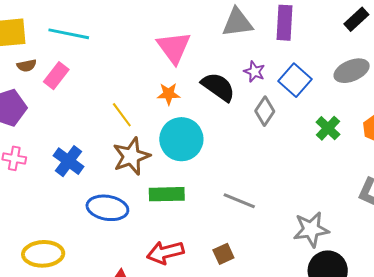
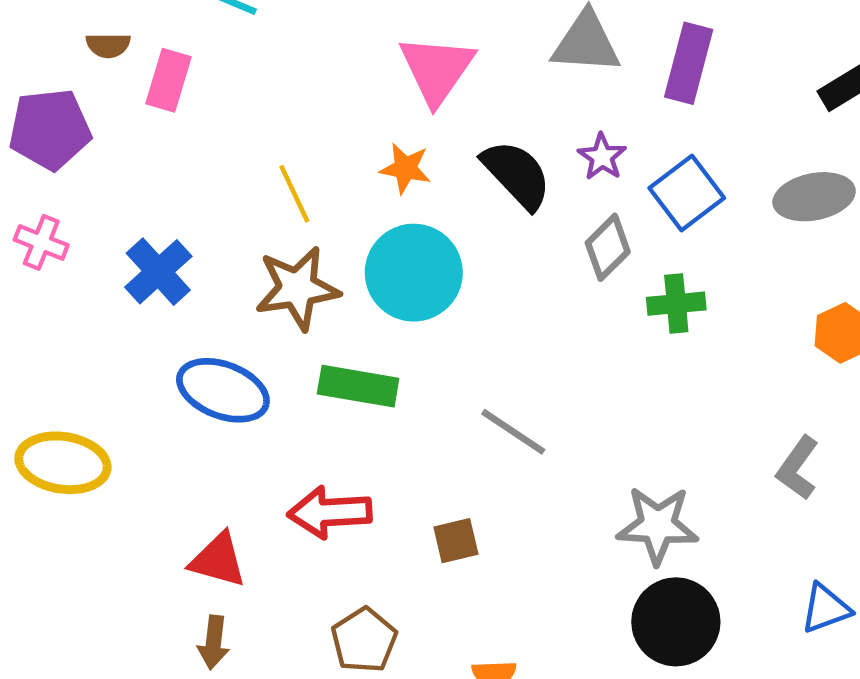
pink rectangle: (56, 76) -> (168, 80), turned -32
green cross: (328, 128) -> (676, 304), moved, turned 30

